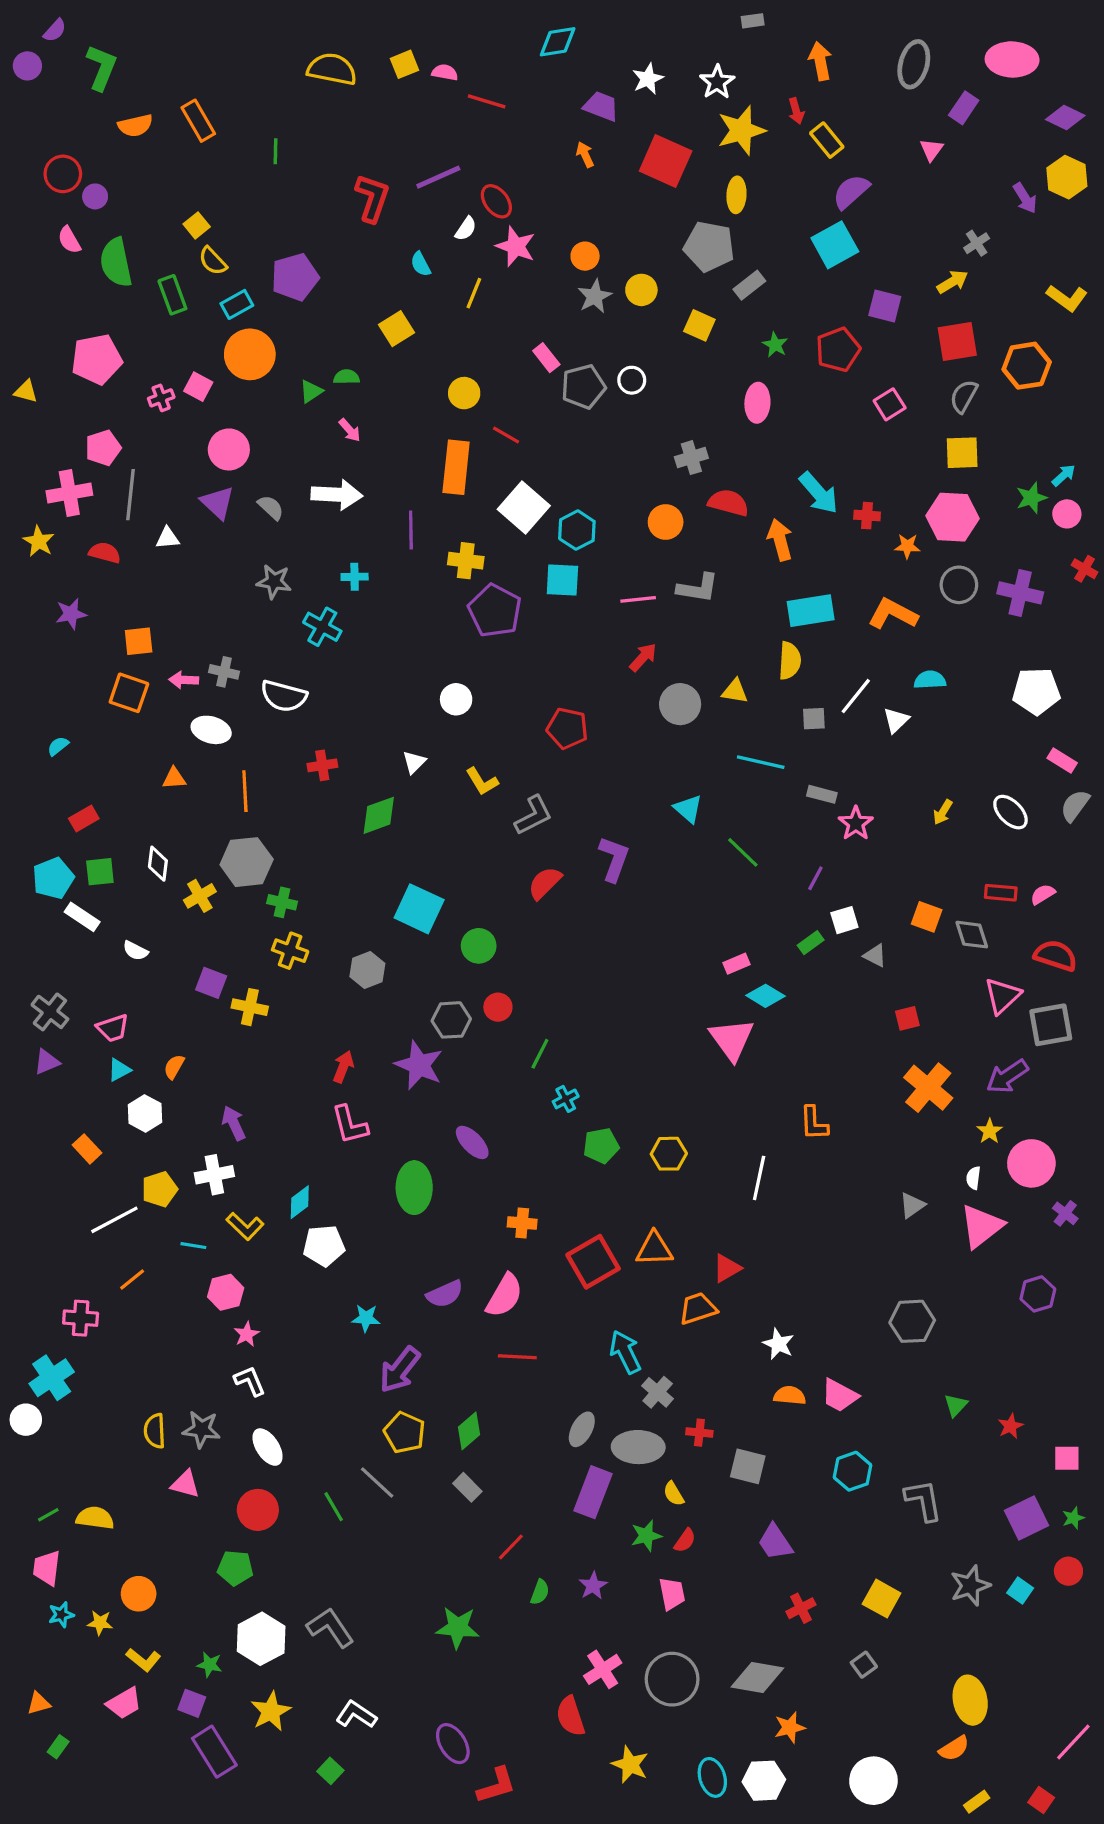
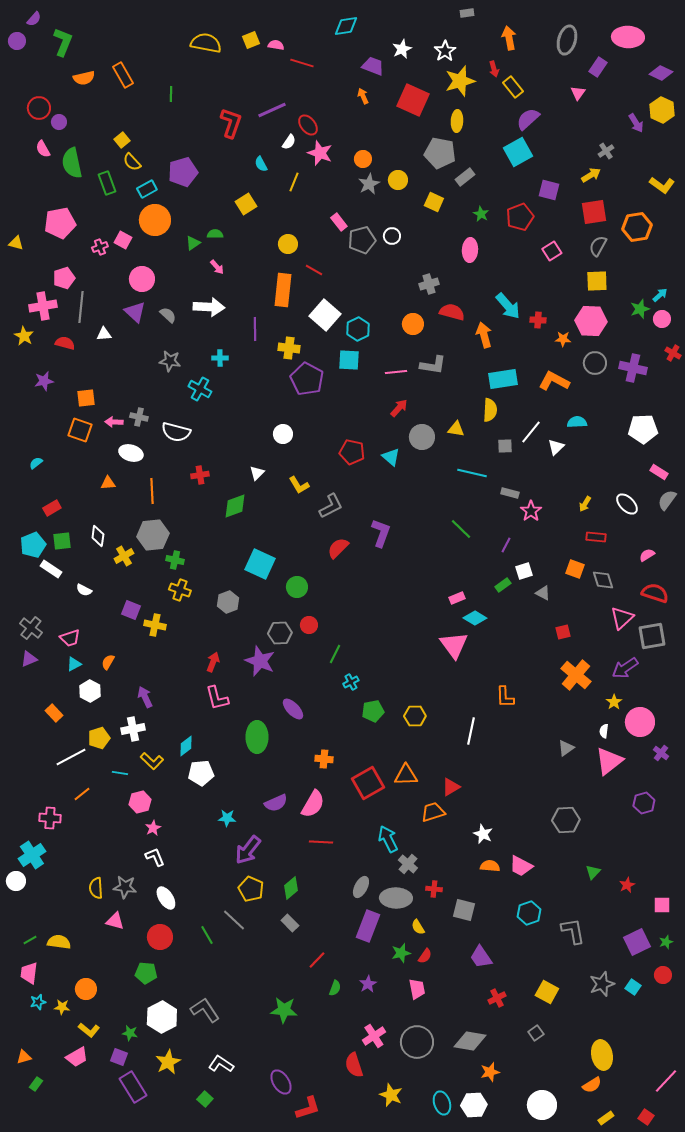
cyan triangle: (688, 809) -> (391, 457), moved
red rectangle: (1001, 893) -> (596, 537), moved

